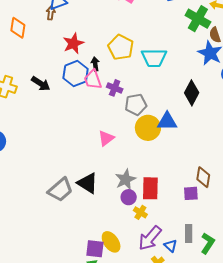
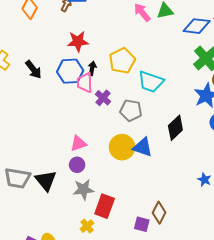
gray pentagon: (136, 105) -> (131, 110), moved
gray trapezoid: (60, 190) -> (17, 178), turned 32
purple circle: (129, 197) -> (77, 165), moved

